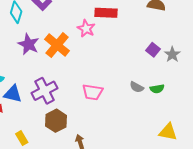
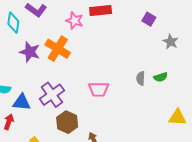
pink star: (86, 28) -> (75, 21), moved
purple square: (153, 50) -> (149, 19), moved
gray semicircle: (137, 87) -> (141, 78), turned 72

